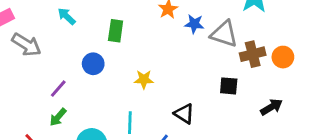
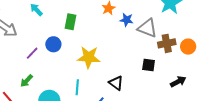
yellow star: (144, 79) -> (89, 57), size x1.6
purple line: (58, 89) -> (32, 53), moved

